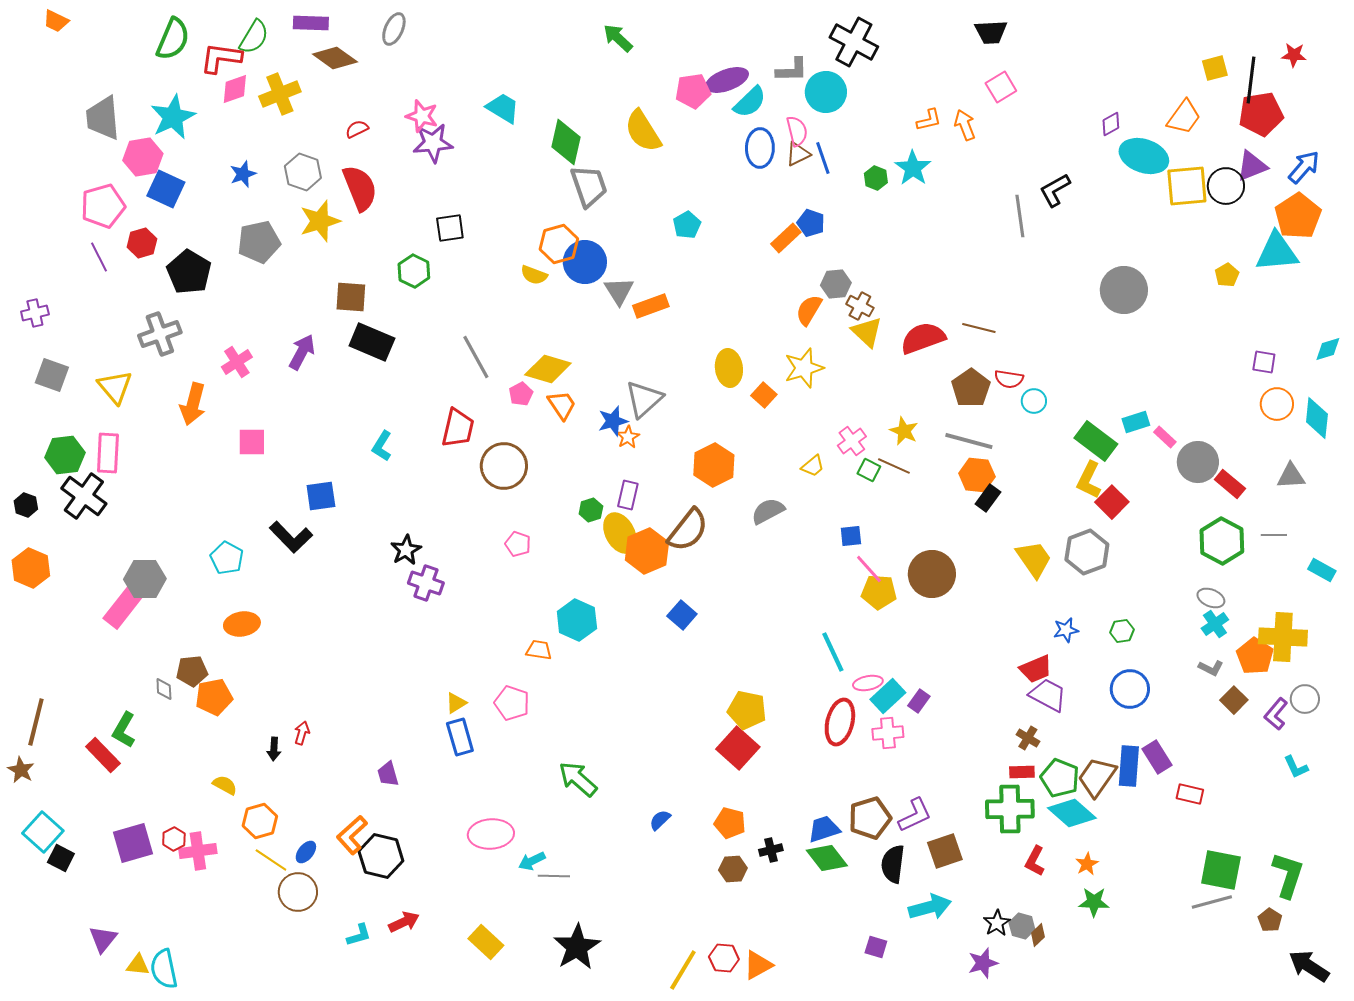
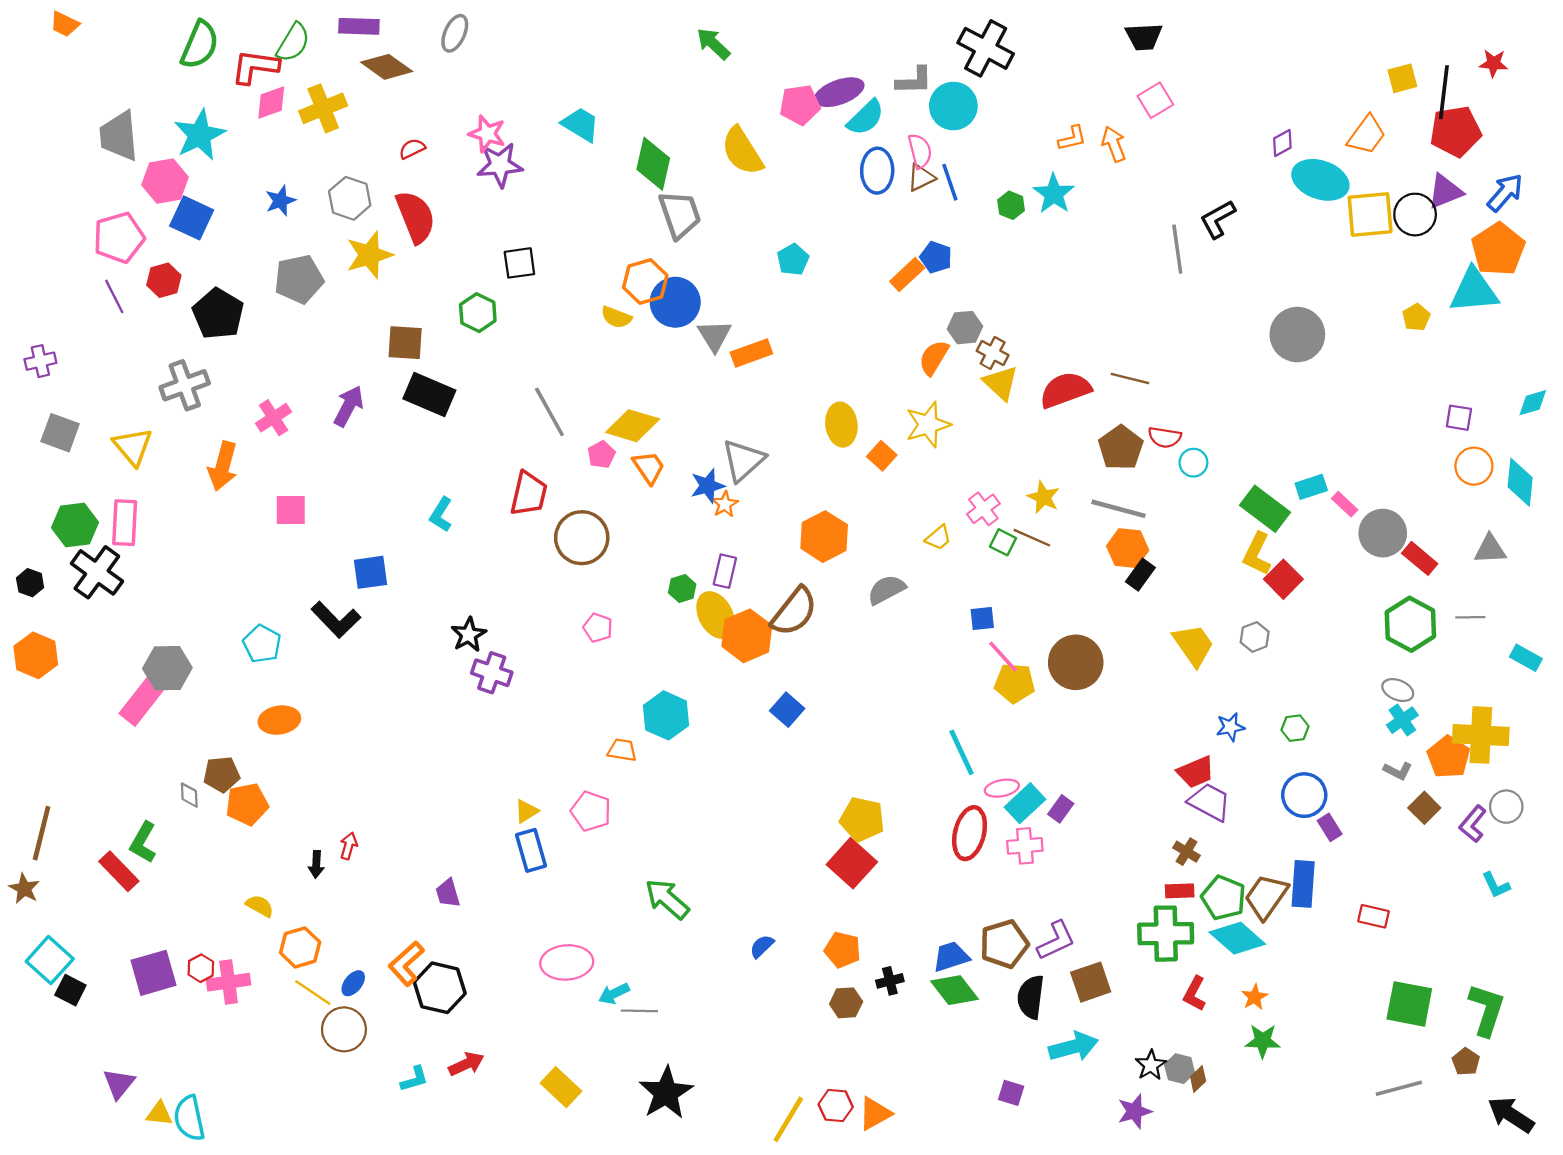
gray hexagon: (1087, 552) -> (1255, 637), size x0.6
purple rectangle: (1157, 757) -> (1330, 827), moved, size x0.7
gray line: (1212, 902) -> (1399, 1088), moved

